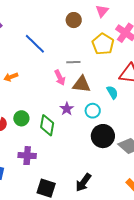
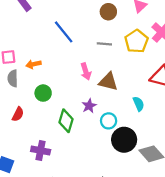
gray line: (73, 62) -> (104, 44), moved
cyan semicircle: (112, 92) -> (139, 104), moved
cyan circle: (93, 111) -> (109, 121), moved
green circle: (21, 118) -> (43, 93), moved

